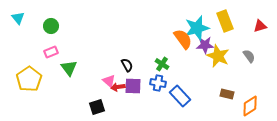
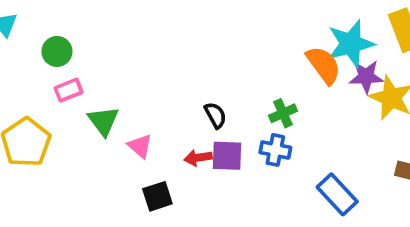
green circle: (51, 26) -> (57, 51), moved
green cross: (162, 64) -> (283, 113), turned 32
pink triangle: (109, 81) -> (140, 146), moved
blue rectangle: (180, 96) -> (337, 194), moved

